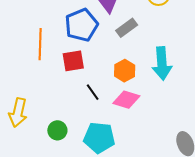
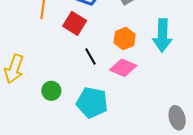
red square: (73, 61) -> (75, 23), turned 35

